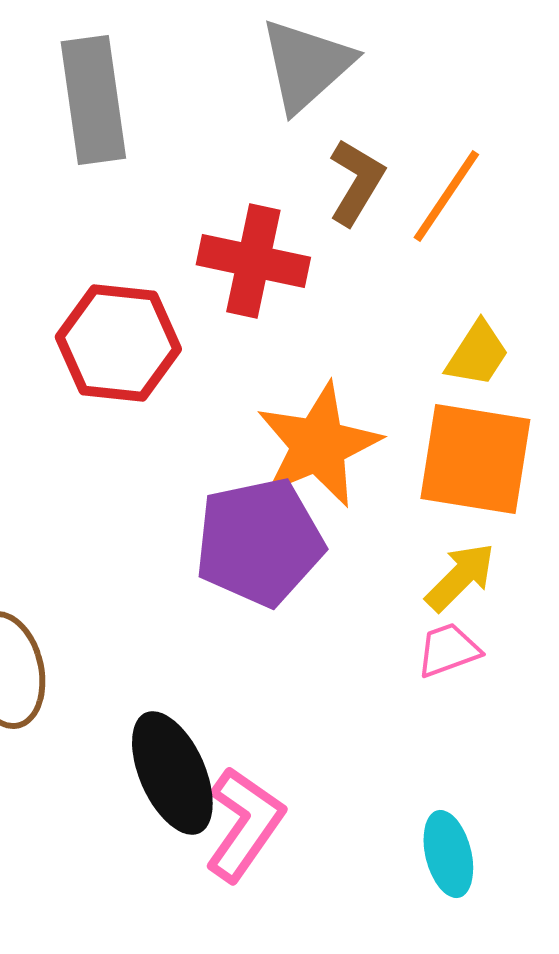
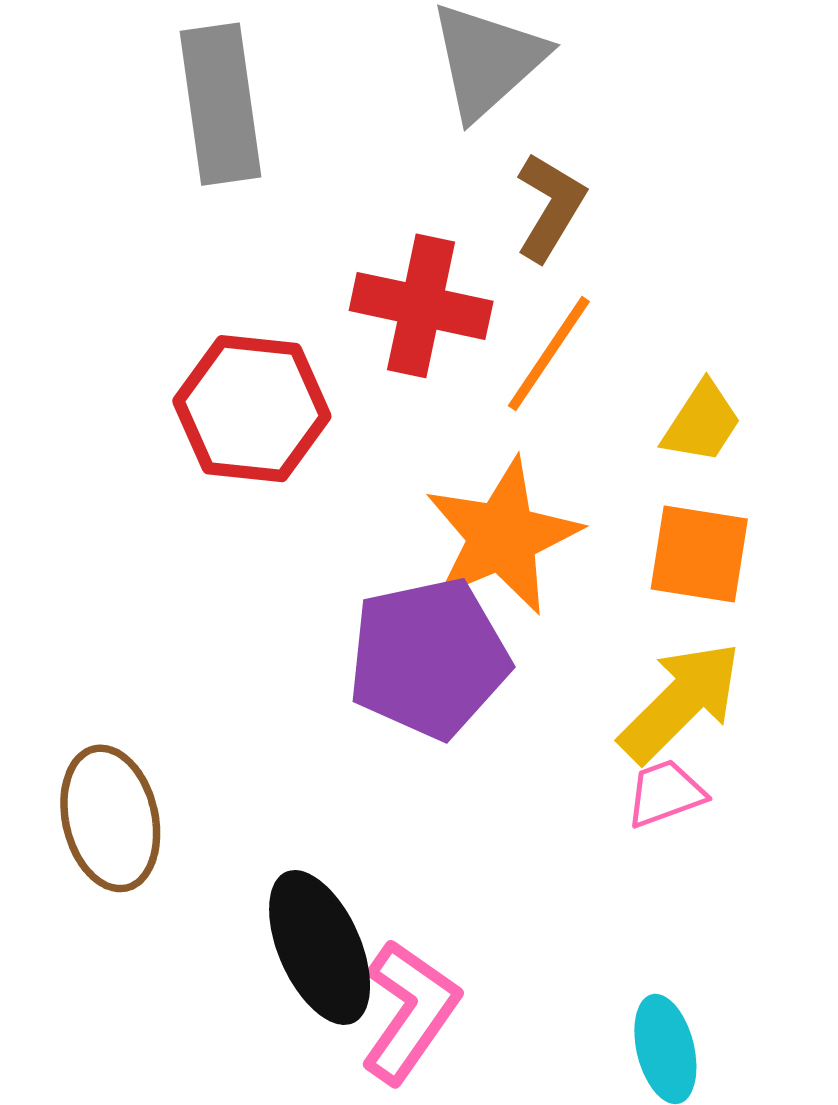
orange line: (446, 196) -> (549, 354), moved
orange square: (475, 459) -> (699, 554), size x0.7
yellow arrow: (460, 577) -> (680, 702), size x1.4

